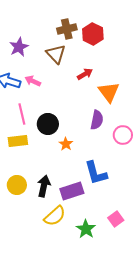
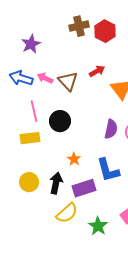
brown triangle: (56, 54) -> (68, 81), moved
purple semicircle: (97, 120) -> (111, 129), moved
orange star: (66, 144) -> (74, 159), moved

